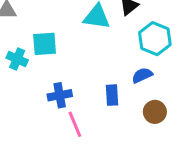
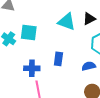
blue rectangle: (112, 95) -> (58, 59), moved

